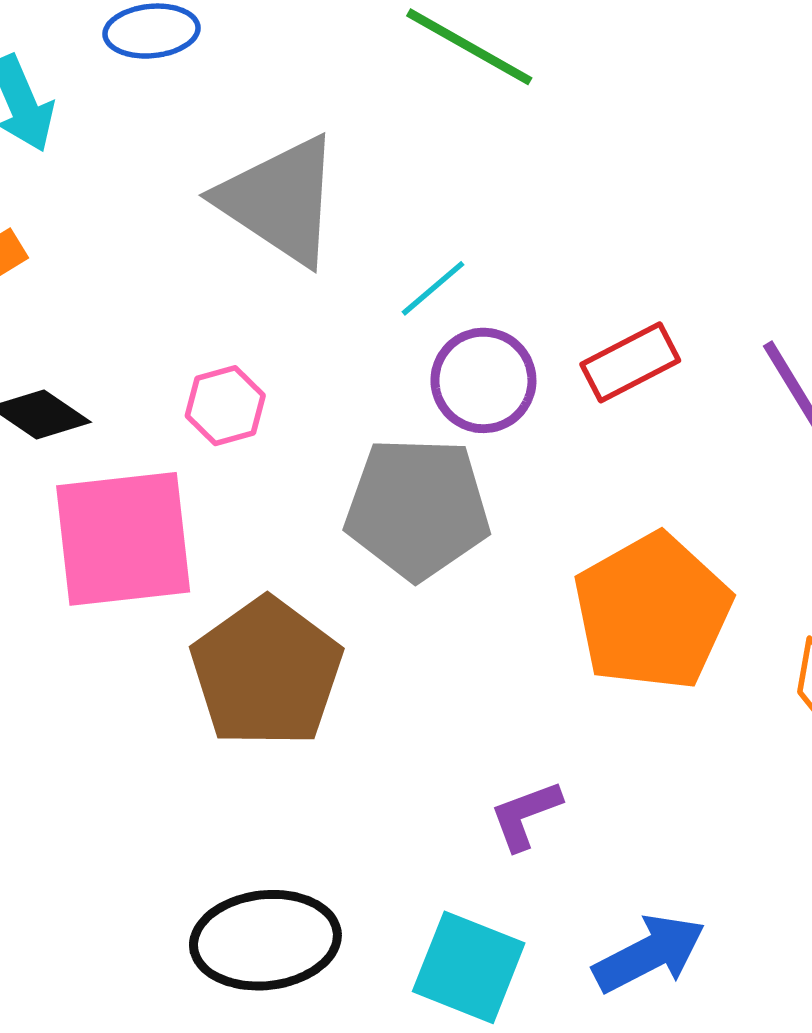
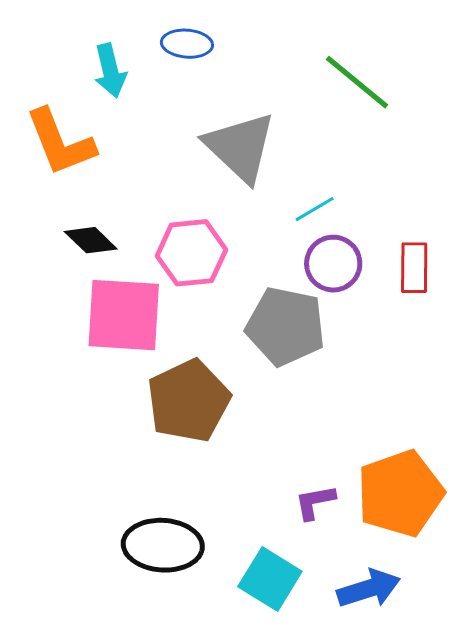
red rectangle: (630, 362) -> (414, 268), turned -72
pink hexagon: (225, 406) -> (191, 253), size x1.6
orange pentagon: (652, 612) -> (400, 493), moved

